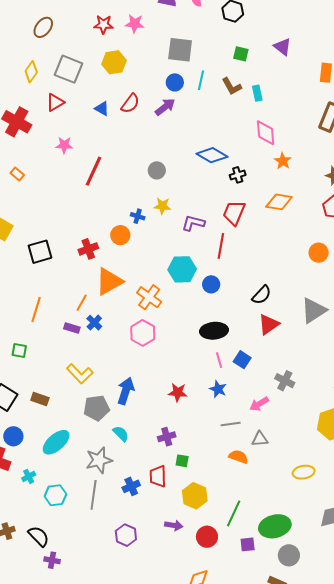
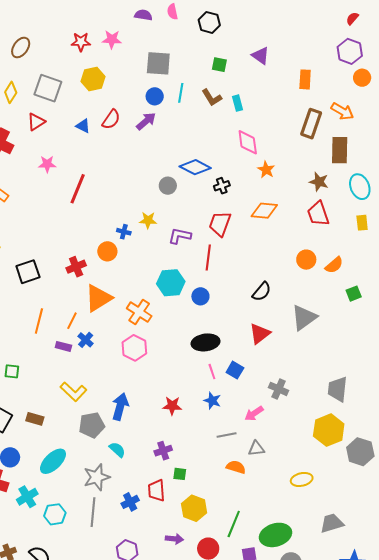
gray circle: (157, 170) -> (168, 186), moved
black semicircle: (262, 295) -> (262, 292), moved
orange line: (36, 310) -> (39, 321), moved
cyan cross: (29, 476) -> (27, 497), size x1.5

